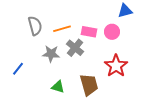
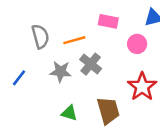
pink rectangle: (89, 32) -> (108, 21), moved
blue line: (18, 69) -> (19, 78), moved

